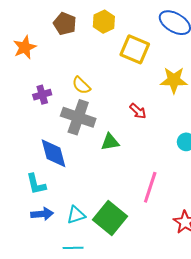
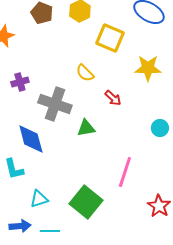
yellow semicircle: (81, 85) -> (85, 73), moved
blue arrow: (42, 214) -> (20, 226), moved
cyan triangle: (76, 215) -> (39, 199), moved

